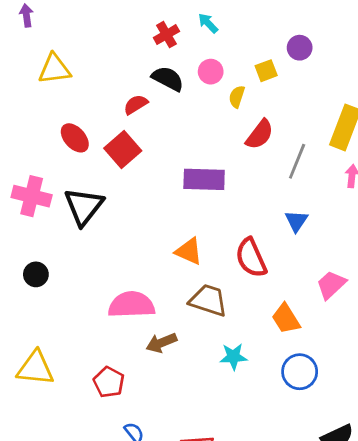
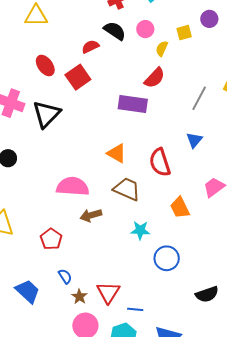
red semicircle: (260, 134) -> (155, 78), moved
blue circle: (300, 372) -> (167, 258), moved

